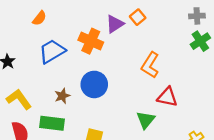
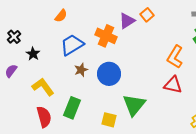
orange L-shape: (150, 65) -> (175, 57), moved
brown star: (62, 96) -> (81, 70), moved
green triangle: (146, 120) -> (134, 105), moved, size x1.4
green rectangle: (52, 123) -> (72, 108), turned -75

